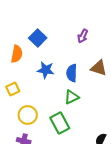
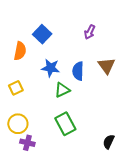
brown triangle: (99, 68) -> (107, 66), turned 36
green triangle: (72, 97) -> (62, 90), moved
yellow circle: (28, 115) -> (18, 124), moved

